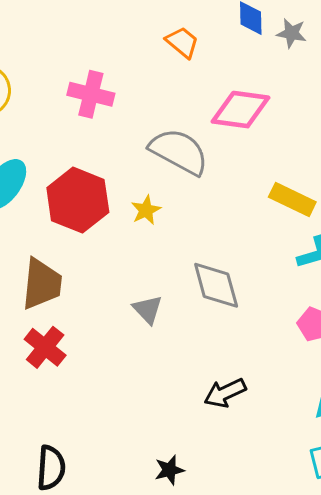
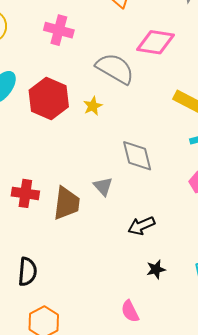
brown trapezoid: (42, 284) -> (67, 203), moved
gray triangle: (148, 309) -> (103, 186), moved
red cross: (45, 347) -> (25, 193), turned -32
black star: (169, 470) -> (156, 269), moved

